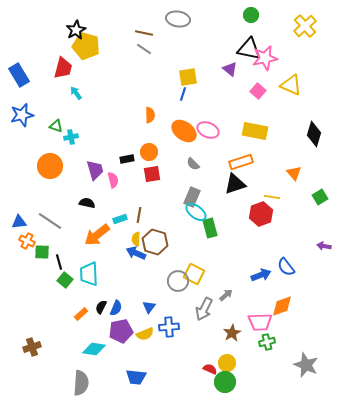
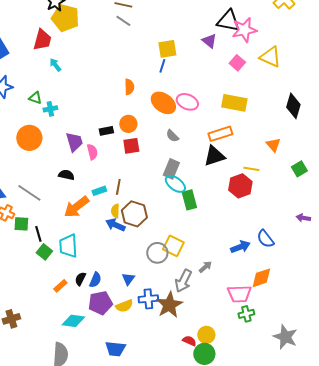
brown star: (232, 333) -> (169, 305), moved, size x1.5

